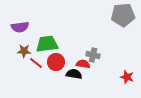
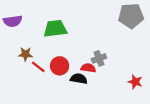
purple semicircle: (20, 27) -> (13, 21), moved
green trapezoid: (47, 44) -> (55, 29), moved
gray cross: (93, 55) -> (99, 58), turned -32

